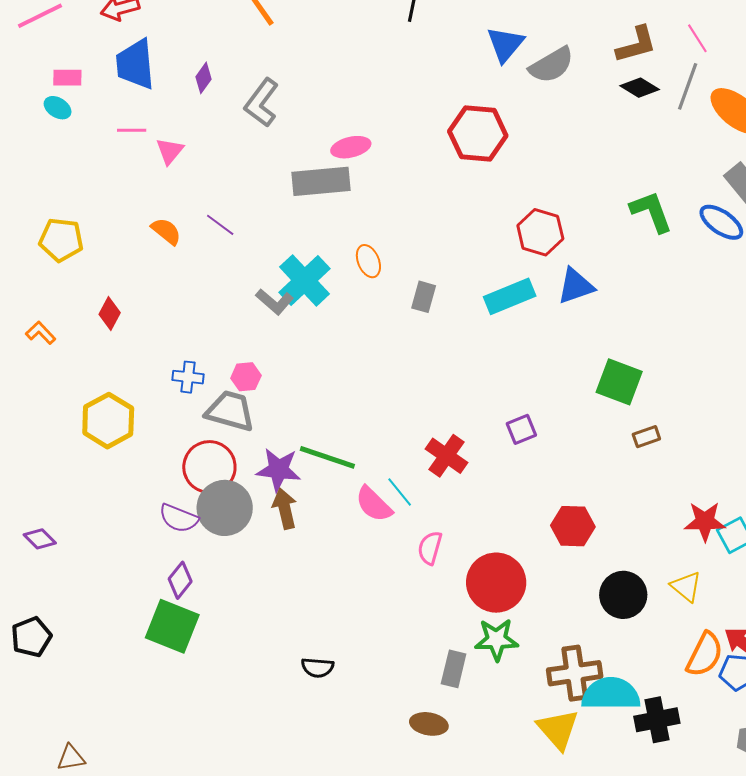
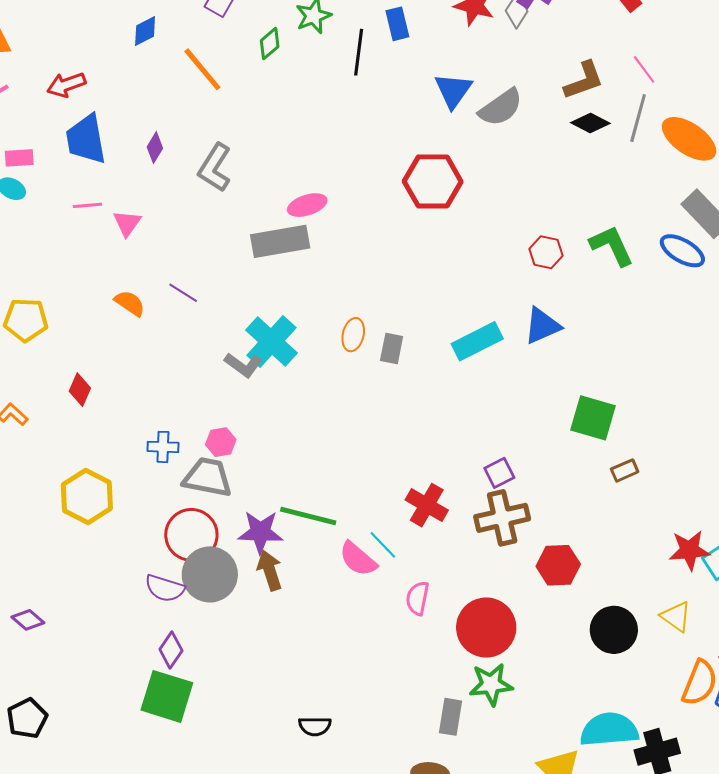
red hexagon: (540, 232) -> (546, 252), moved, size x0.7
orange ellipse: (368, 261) -> (353, 335), moved, turned 40
brown cross: (575, 673) -> (502, 518), moved

